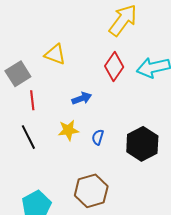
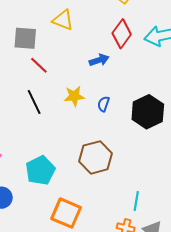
gray square: (18, 74) -> (25, 38), turned 35
blue arrow: (82, 98) -> (99, 60), moved
red line: (32, 100) -> (39, 65), turned -42

